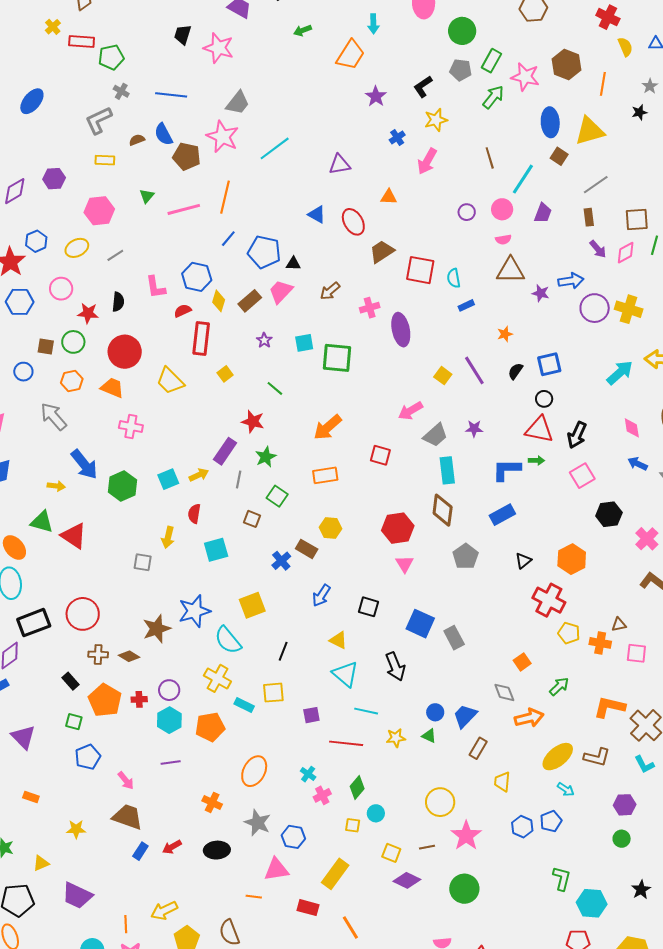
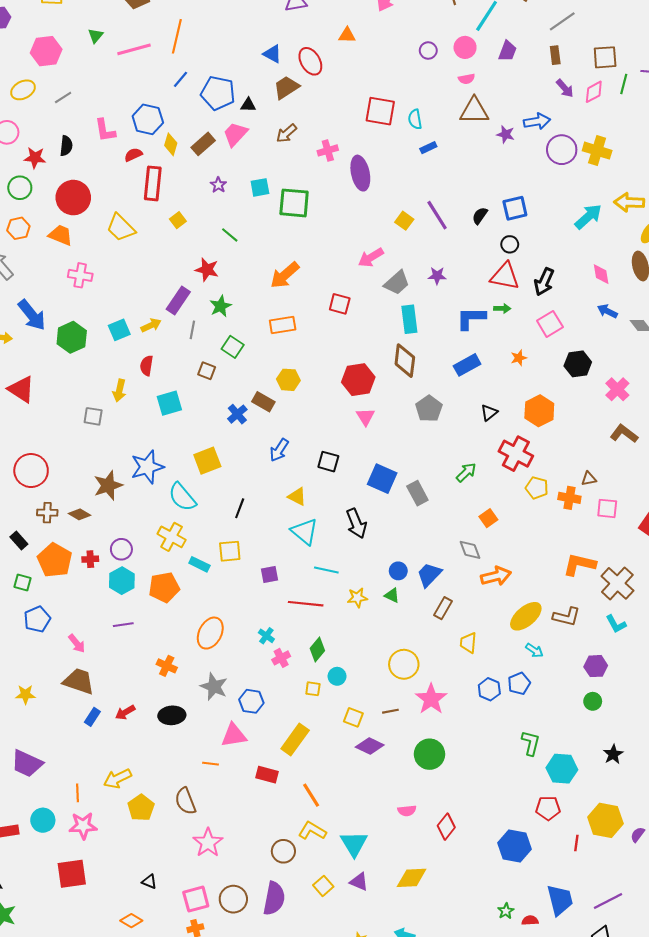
brown trapezoid: (382, 252) -> (286, 87), moved
orange star: (505, 334) -> (519, 358), moved
green arrow: (559, 686) -> (466, 472), moved

